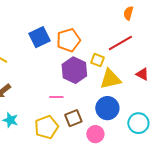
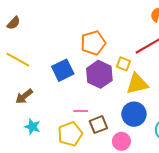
blue square: (39, 37) -> (63, 70), moved
pink line: (56, 97) -> (81, 111), moved

